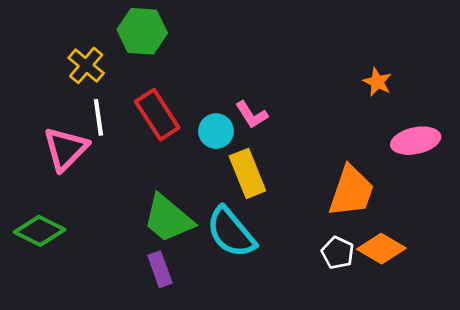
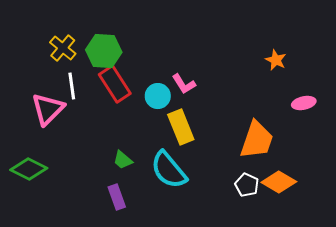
green hexagon: (142, 31) -> (104, 51), moved
pink ellipse: (416, 141) -> (304, 103), size x0.7
green trapezoid: (168, 219) -> (123, 160), size x0.5

